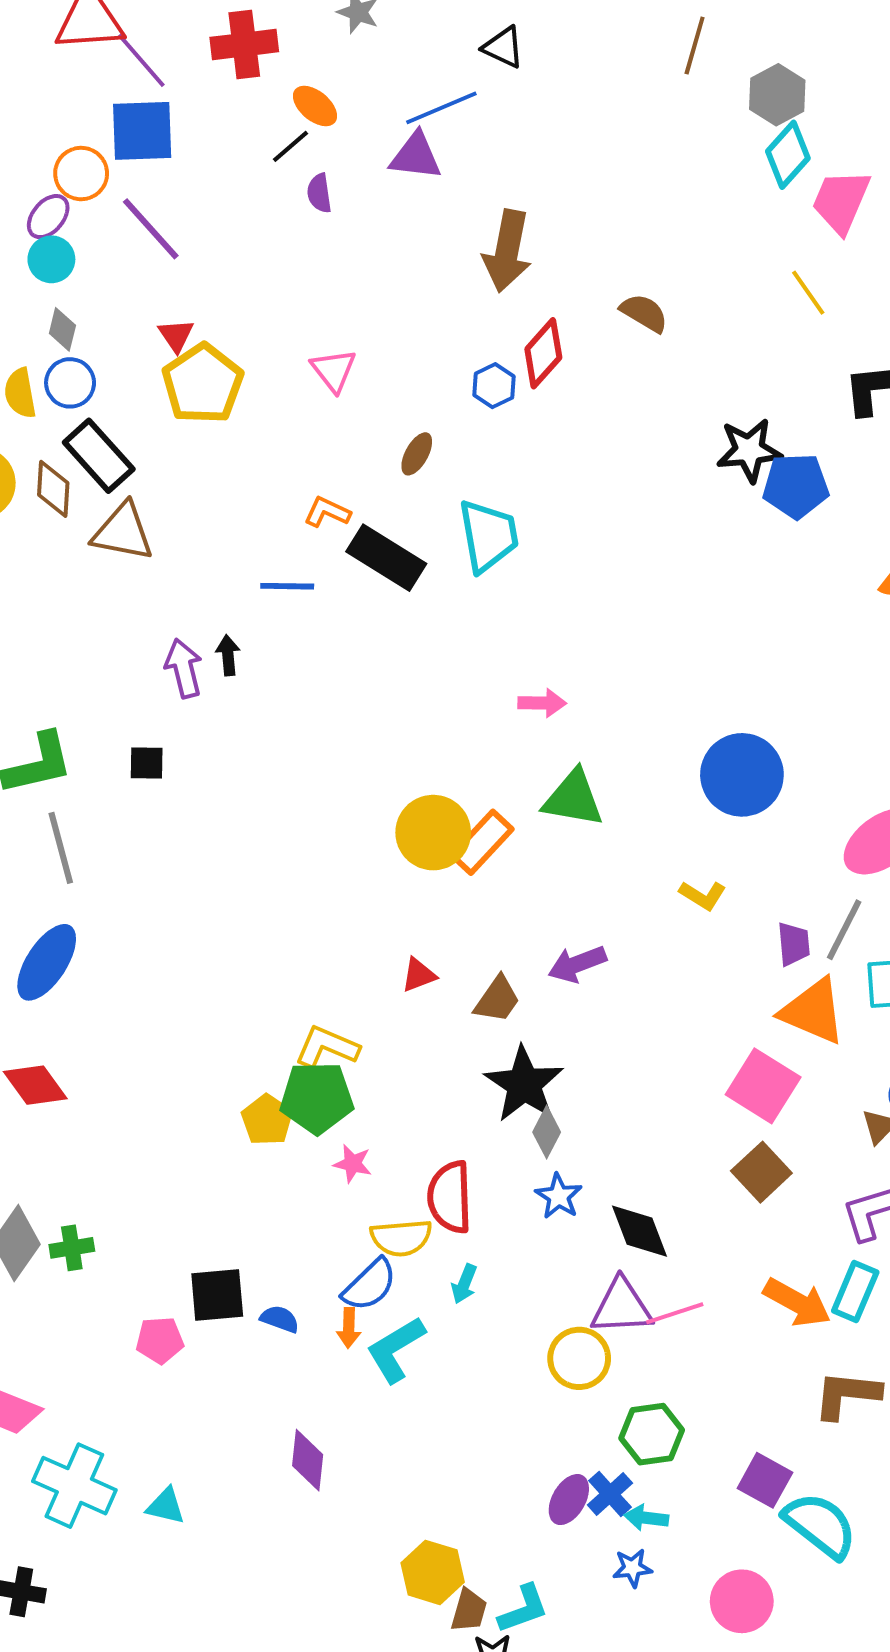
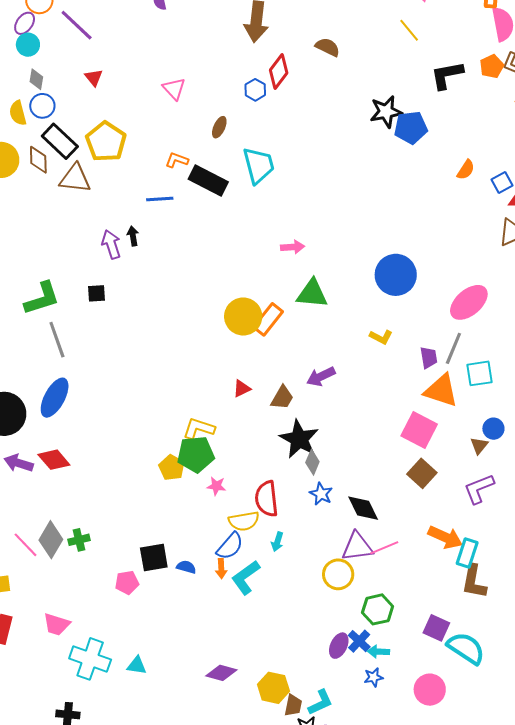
yellow pentagon: (203, 384) -> (106, 142), moved
cyan rectangle: (855, 1291) -> (467, 553), moved
brown L-shape: (847, 1395) -> (474, 582), turned -81
purple diamond: (308, 1460) -> (221, 673), moved, turned -76

